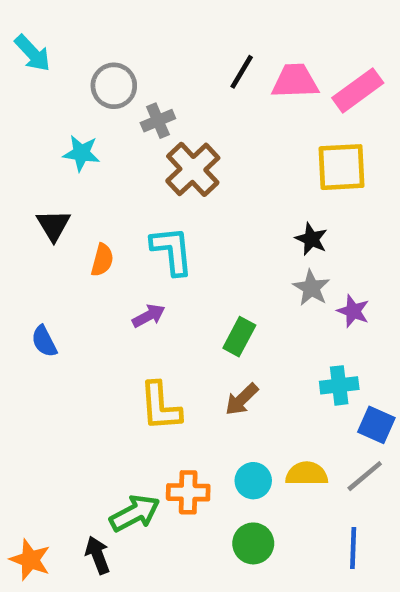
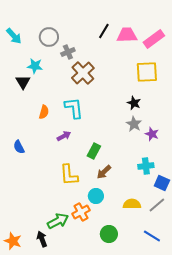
cyan arrow: (33, 53) -> (14, 36), moved
black triangle: (53, 225) -> (23, 82), moved
green rectangle: (239, 337) -> (94, 151), moved
cyan circle: (253, 481) -> (96, 196), moved
orange cross: (188, 492) -> (81, 212), turned -30
blue line: (353, 548) -> (152, 236), turned -60

